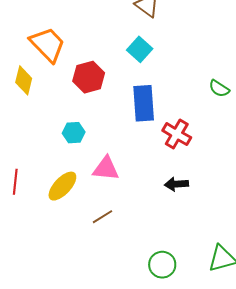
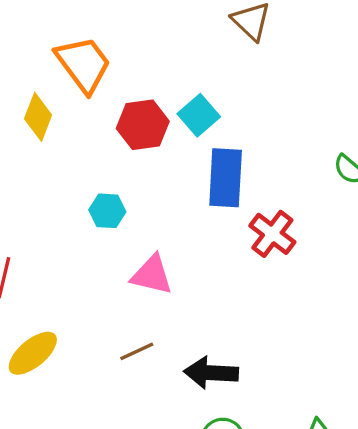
cyan square: (140, 49) -> (199, 115), moved
black arrow: (176, 184) -> (211, 373), moved, size x1.4
yellow ellipse: (62, 186) -> (33, 353), moved

